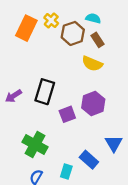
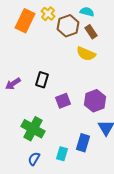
black rectangle: (45, 92) -> (42, 80), size x0.7
purple hexagon: (93, 104) -> (95, 101), moved
blue rectangle: (89, 160) -> (83, 143), turned 66

